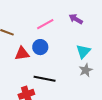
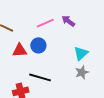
purple arrow: (76, 19) -> (68, 21), moved

